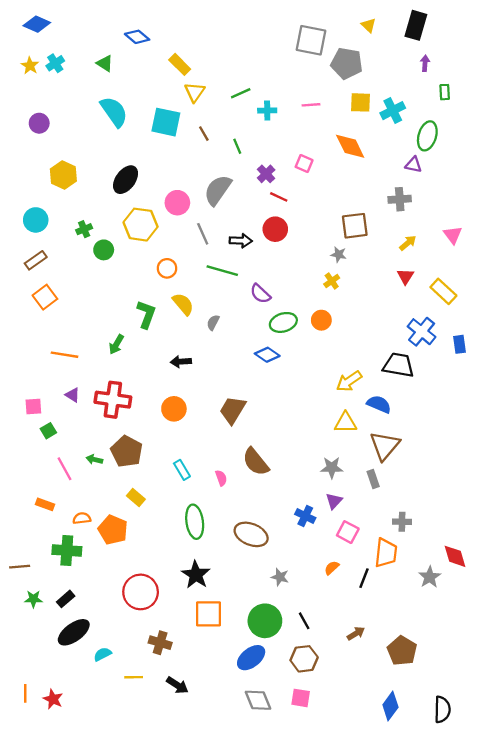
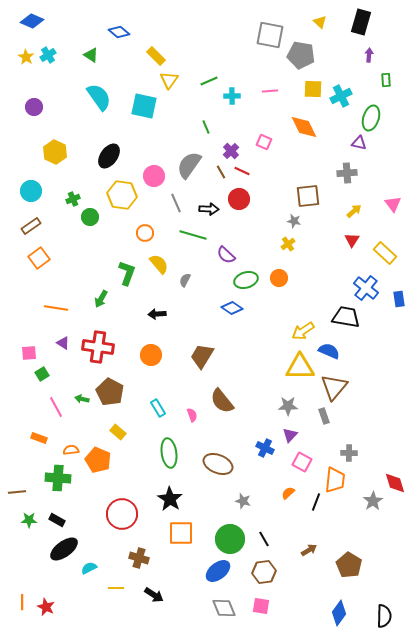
brown line: (204, 134) -> (221, 172), moved
yellow triangle: (346, 423) -> (300, 367), size x1.4
black rectangle: (66, 599) -> (57, 520), turned 70

